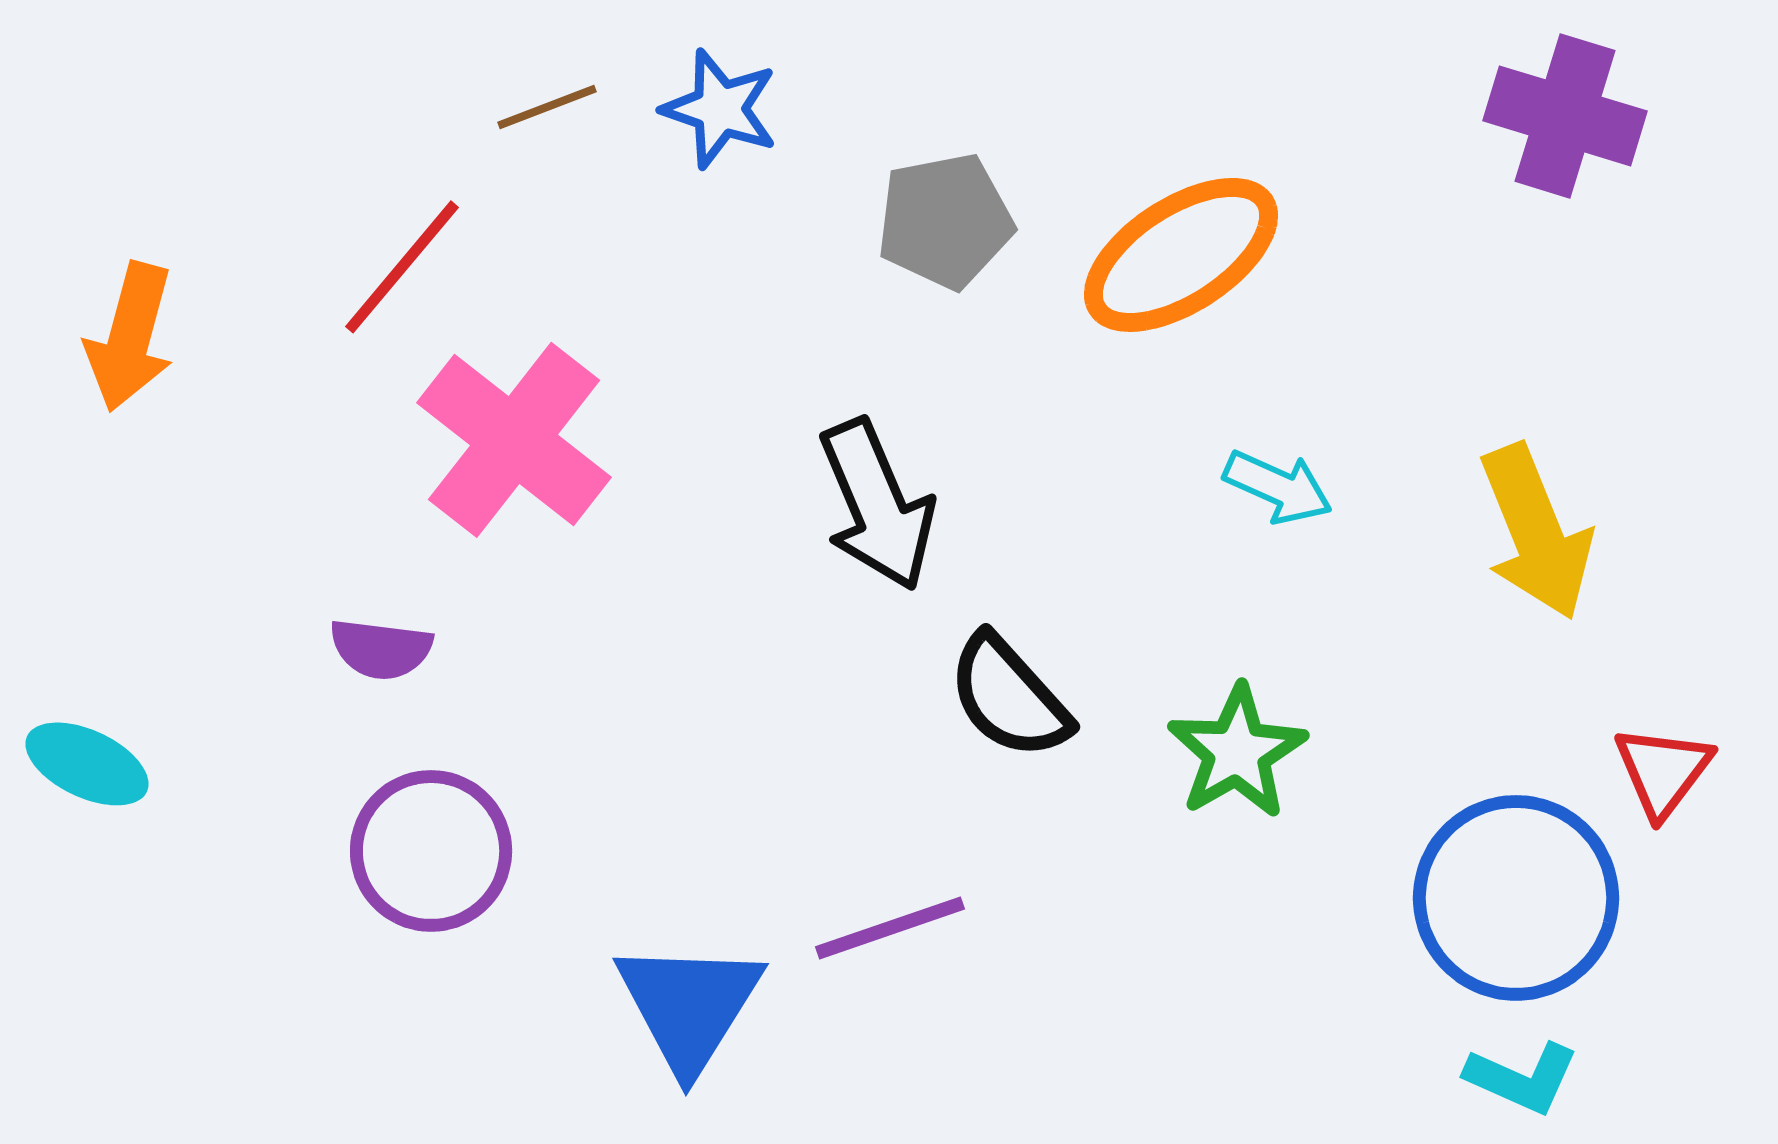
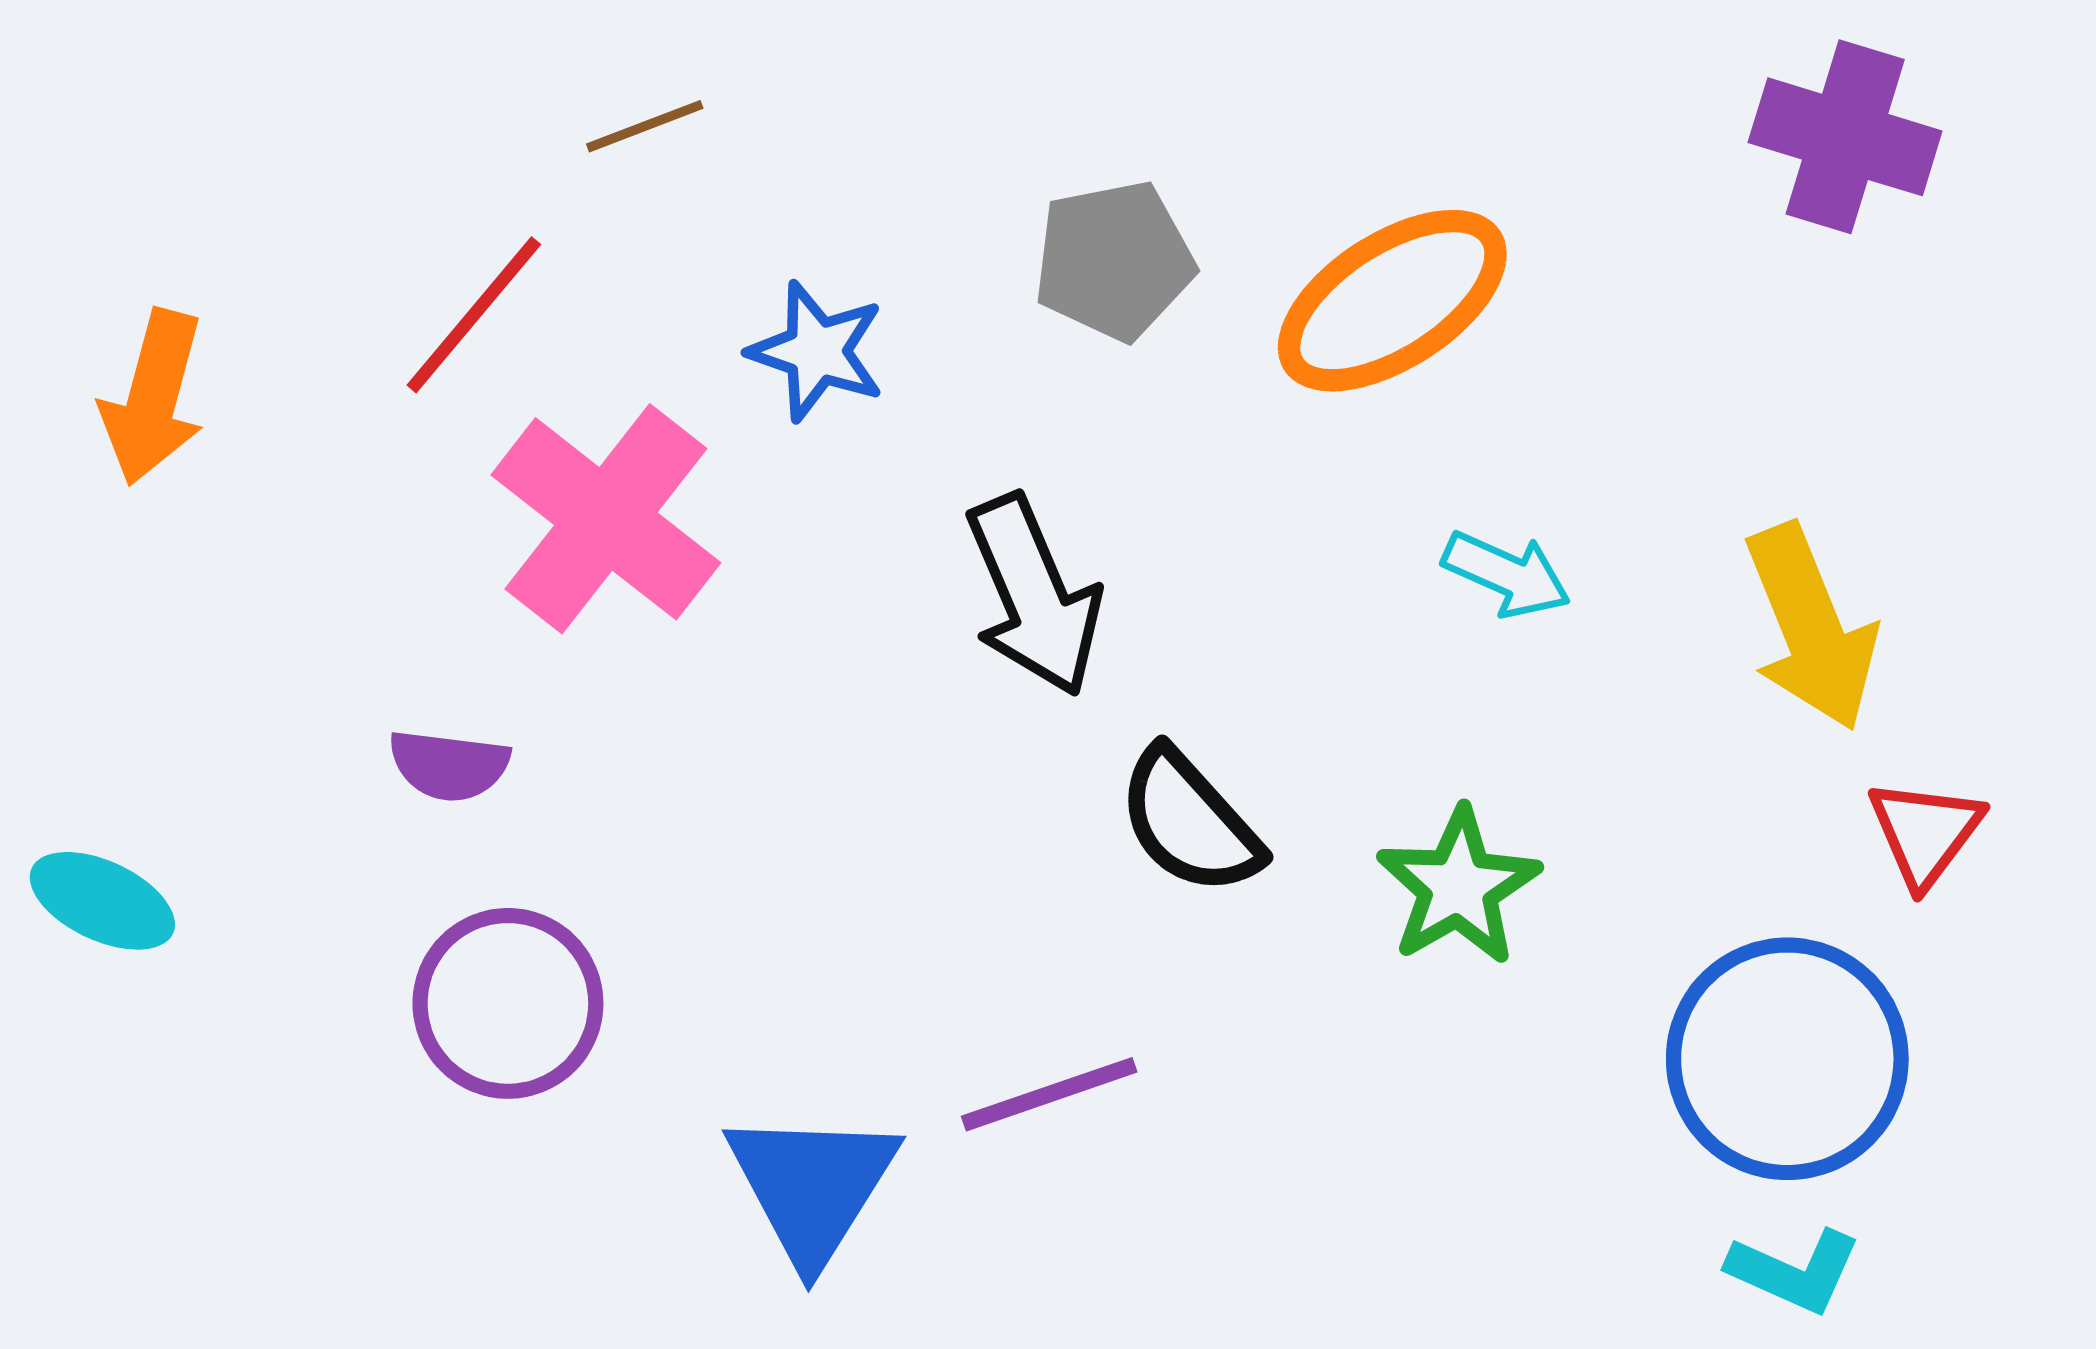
blue star: (720, 109) -> (817, 351), moved
red triangle: (1663, 771) -> (1925, 832), moved

